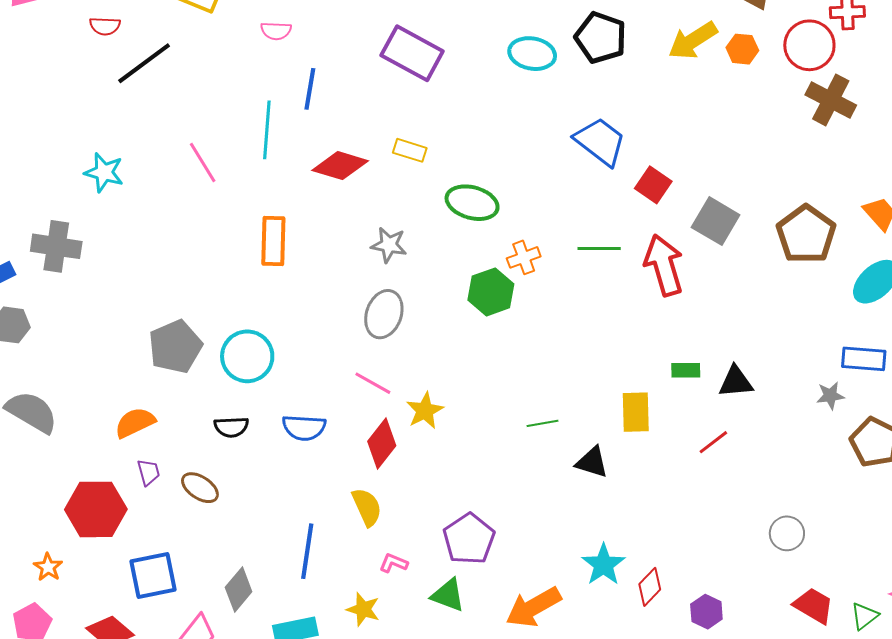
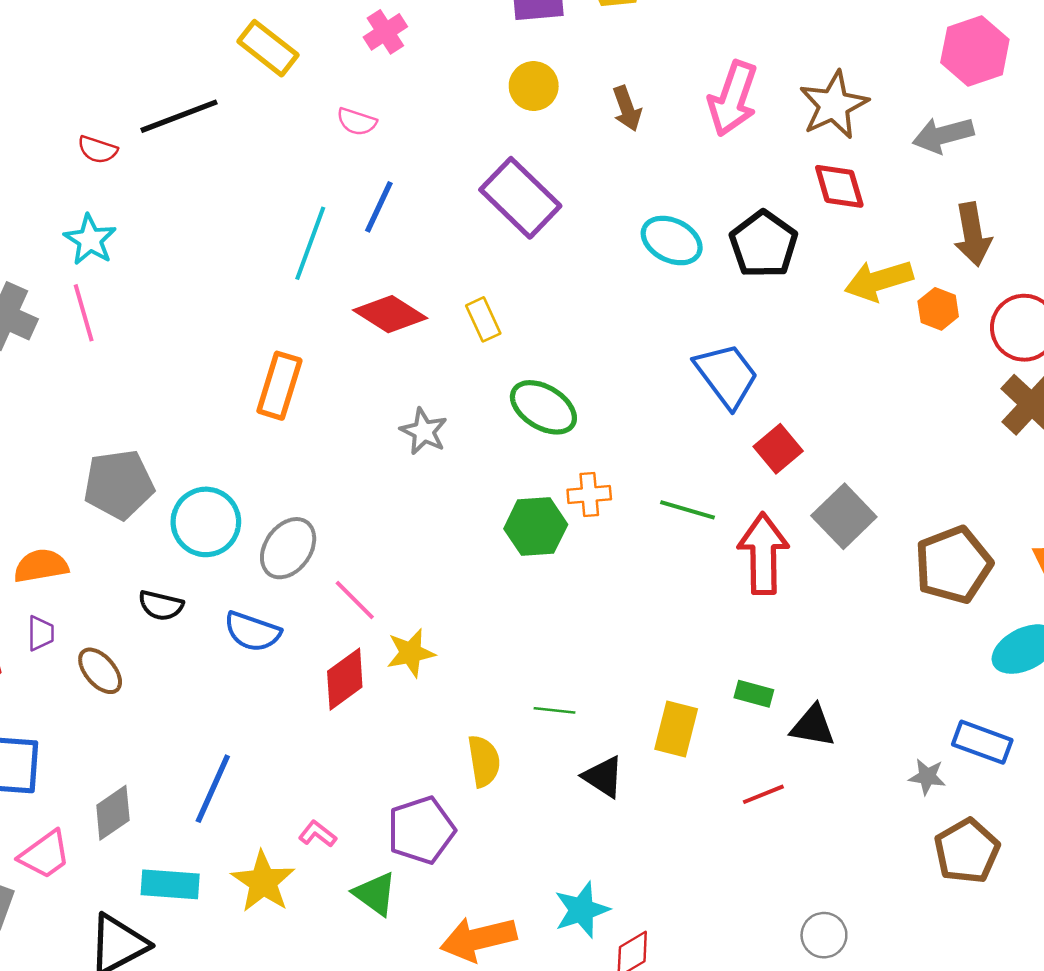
red semicircle: (105, 26) -> (98, 150), moved
yellow rectangle: (410, 150) -> (483, 319), turned 32
pink line: (203, 163) -> (84, 313), moved
gray ellipse: (384, 314) -> (288, 548), moved
yellow semicircle: (367, 507) -> (484, 761), moved
yellow star: (363, 609) -> (263, 882), size x1.4

